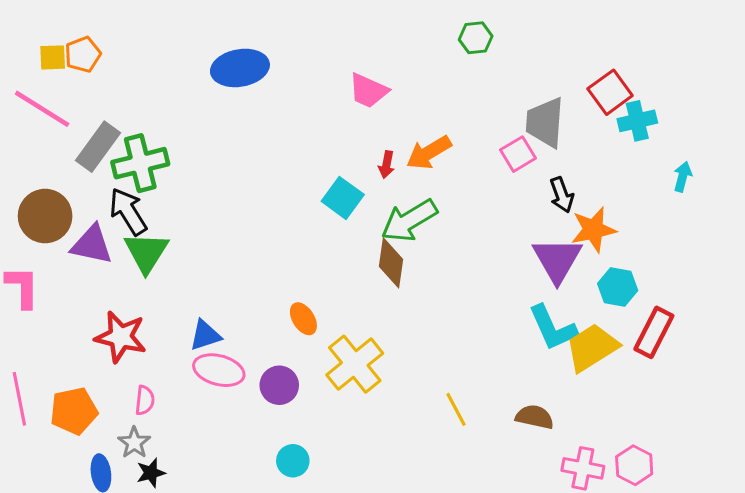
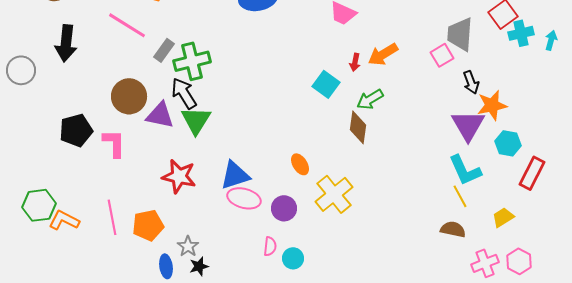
gray rectangle: (98, 147) -> (164, 50), size x0.7
cyan arrow: (683, 177) -> (551, 40), moved
green arrow: (409, 221) -> (370, 99), size x0.7
blue triangle: (205, 335) -> (235, 175), size x1.4
yellow trapezoid: (592, 347) -> (503, 217), moved, size x0.6
pink semicircle: (145, 400) -> (270, 246), moved
yellow line: (456, 409) -> (460, 196), moved
pink cross: (583, 468) -> (485, 263), turned -32

